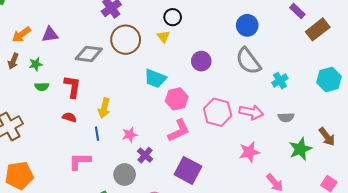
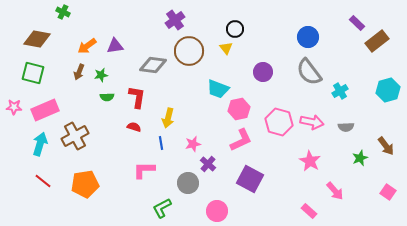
green star: (300, 149) -> (360, 158), size x0.7
pink star: (249, 152) -> (310, 161), turned -30

